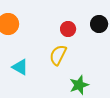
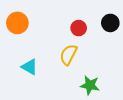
green star: (79, 85) -> (90, 85), turned 30

